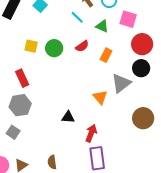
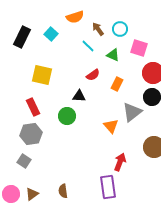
yellow square: (31, 46) -> (42, 75), size x1.5
green circle: (54, 48) -> (67, 116), moved
black triangle: (68, 117) -> (79, 96), moved
red arrow: (91, 133) -> (120, 162), moved

